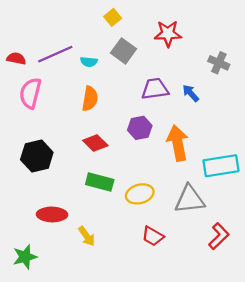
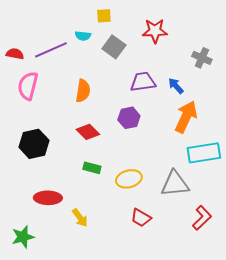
yellow square: (113, 17) -> (104, 16), turned 35
cyan semicircle: (89, 62) -> (83, 36), moved
orange arrow: (178, 143) -> (186, 117), moved, turned 36
green rectangle: (100, 182) -> (92, 168), size x0.7

